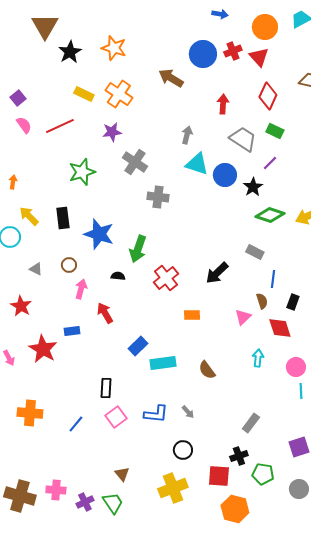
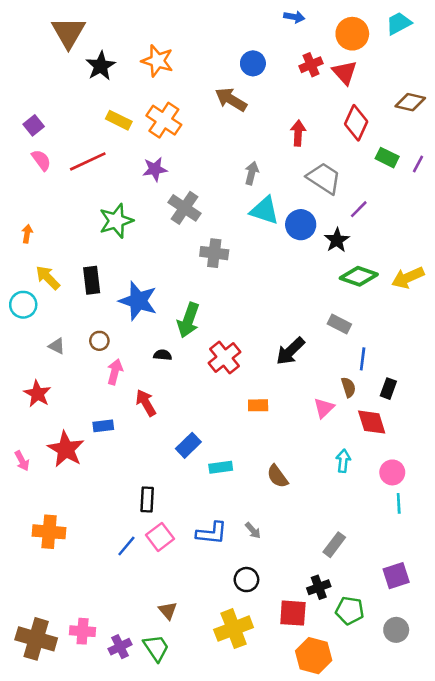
blue circle: (203, 54) -> (253, 63), moved, size x0.7
green rectangle: (275, 131) -> (387, 158), moved
cyan rectangle: (163, 363) -> (221, 467), size x0.7
blue line: (76, 424) -> (126, 546), moved

